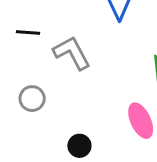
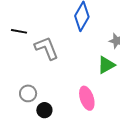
gray circle: (32, 99) -> (28, 93), moved

